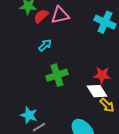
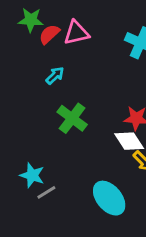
green cross: (57, 75) -> (72, 118), turned -35

